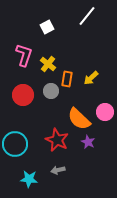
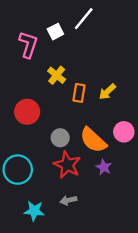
white line: (87, 16) -> (84, 19), moved
pink L-shape: (24, 55) -> (28, 45), moved
gray circle: (51, 91) -> (60, 138), moved

